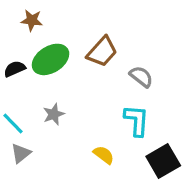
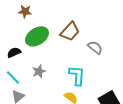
black semicircle: (15, 69) -> (14, 52), moved
cyan L-shape: (137, 120) -> (77, 75), moved

